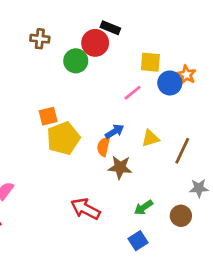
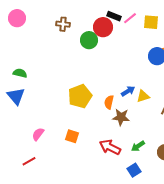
yellow square: (150, 62) -> (151, 22), moved
pink line: (132, 93) -> (130, 18), moved
orange square: (48, 116) -> (72, 136), moved, turned 32
blue arrow: (114, 131) -> (128, 91), moved
red arrow: (85, 209) -> (110, 147), moved

